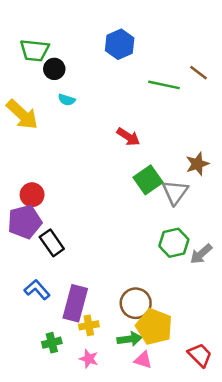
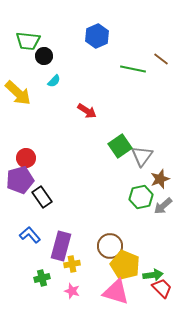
cyan semicircle: (67, 100) -> (54, 81), turned -64
red arrow: (128, 137) -> (87, 111), moved
brown star: (197, 164) -> (160, 179), moved
green arrow: (129, 339) -> (153, 275), moved
pink triangle: (143, 360) -> (116, 292), size x1.8

